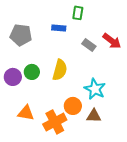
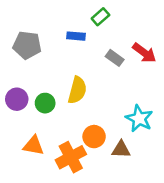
green rectangle: (78, 13) -> (100, 17), turned 40
green circle: (32, 72) -> (45, 103), moved
cyan star: (95, 89) -> (139, 119), moved

